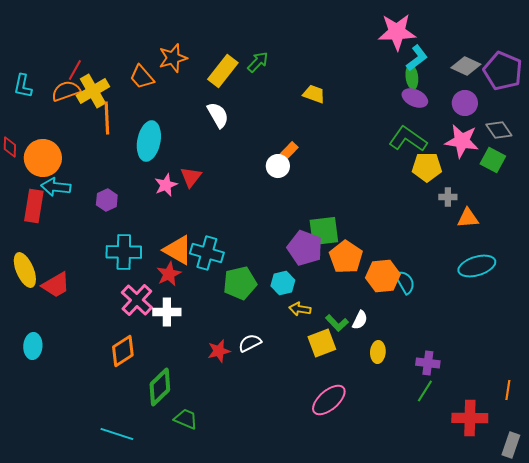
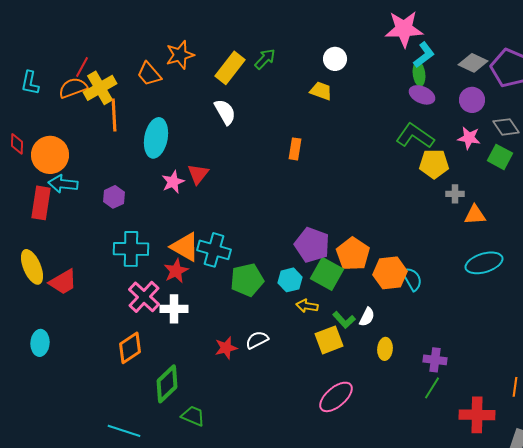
pink star: (462, 141) -> (469, 138), size x0.7
orange rectangle: (288, 152) -> (295, 149), turned -35
white circle: (278, 166) -> (335, 59), moved
green square: (324, 231) -> (327, 274), moved, turned 36

